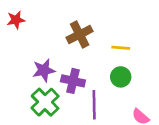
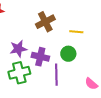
green circle: (121, 77) -> (68, 54), moved
green cross: (45, 102) -> (19, 73), turned 30

